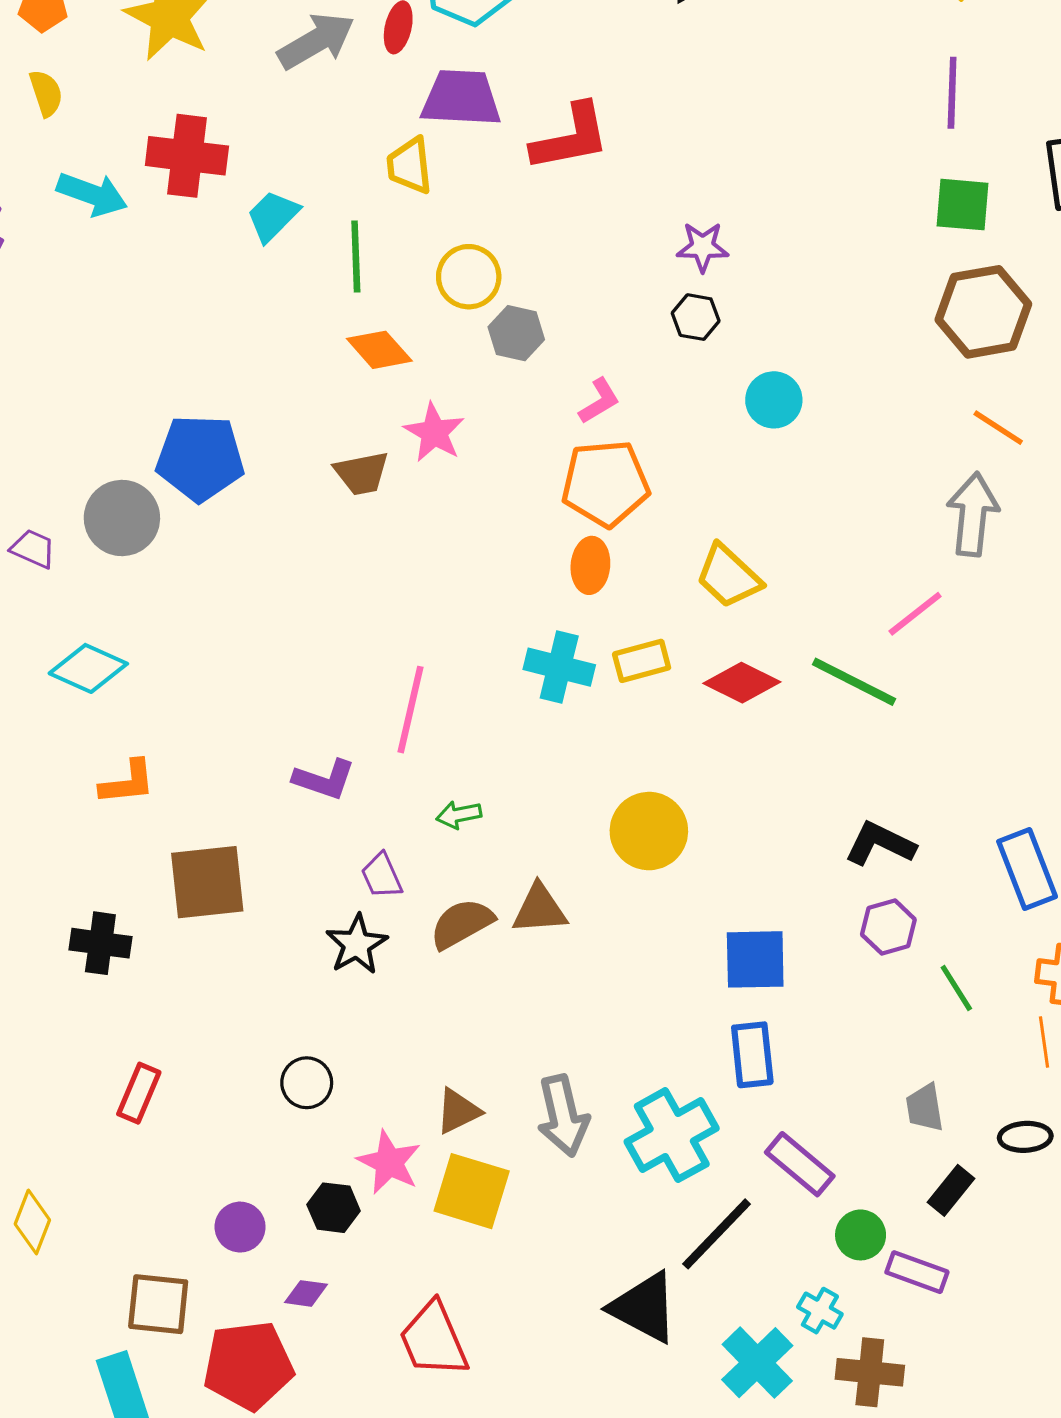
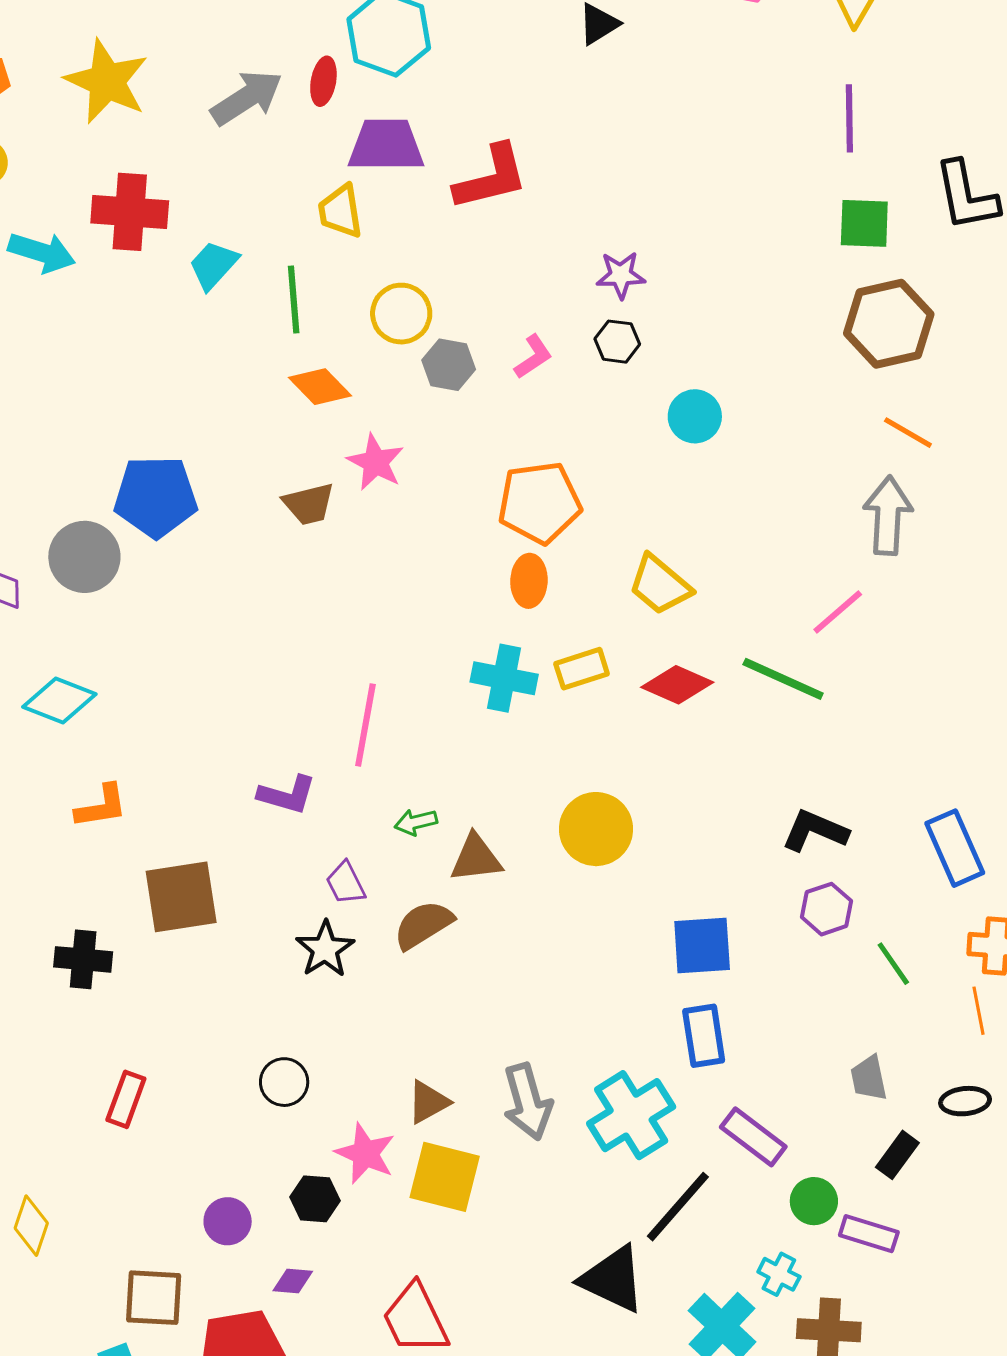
pink L-shape: (599, 401) -> (533, 357), moved
brown triangle: (540, 909) -> (476, 858), moved

